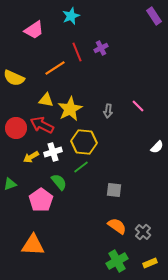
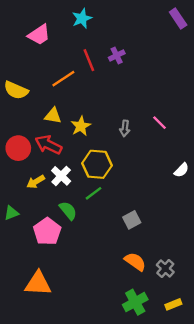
yellow star: (70, 109) -> (81, 126), size x0.7
white cross: (53, 152) -> (61, 176), turned -30
gray square: (114, 190) -> (132, 220), turned -35

